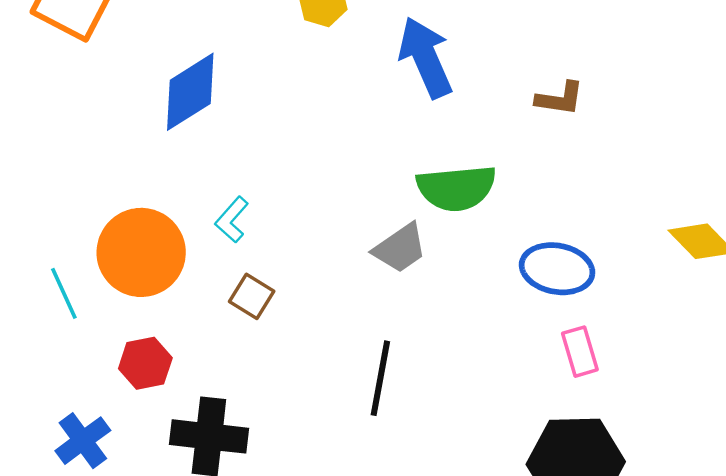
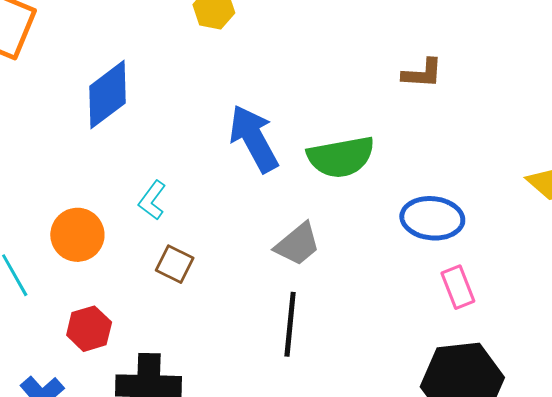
blue arrow: (426, 57) -> (254, 139), moved
gray trapezoid: (400, 248) -> (298, 244), moved
orange circle: (141, 252) -> (77, 235), size x0.7

